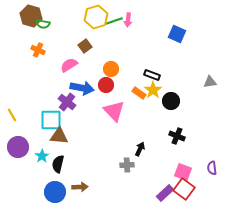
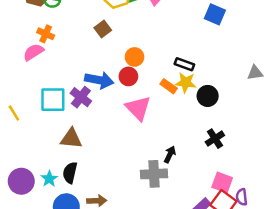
pink semicircle: (69, 65) -> (33, 52), moved
yellow star: (153, 90) -> (186, 83), turned -30
cyan square: (51, 120) -> (53, 100), moved
black cross: (177, 136) -> (215, 139), turned 35
purple circle: (18, 147) -> (21, 181), moved
cyan star: (42, 156) -> (49, 179), moved
gray cross: (127, 165) -> (154, 174), size x1.5
purple semicircle: (212, 168) -> (242, 197), moved

